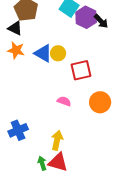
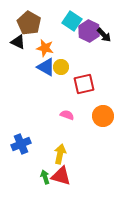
orange star: (16, 50) -> (45, 48), moved

